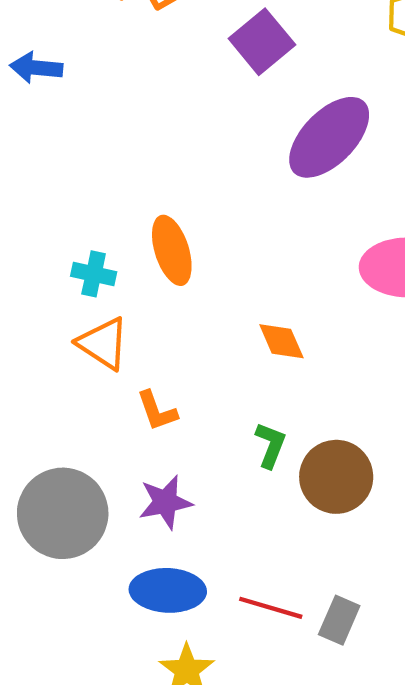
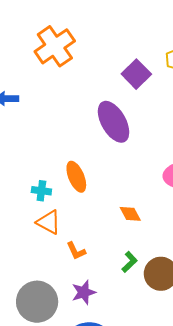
purple square: (262, 42) -> (136, 74), moved
purple ellipse: (329, 137) -> (114, 122), moved, turned -69
green L-shape: (271, 445) -> (129, 262), turned 30

